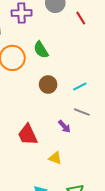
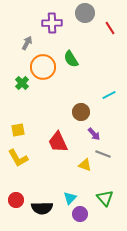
brown circle: (48, 85) -> (81, 112), moved
gray line: (82, 112) -> (103, 154), moved

